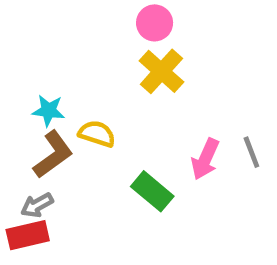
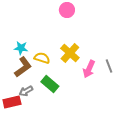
yellow cross: (161, 71) -> (70, 53), moved
green rectangle: (152, 191) -> (50, 84), moved
gray arrow: (37, 205) -> (26, 91), moved

